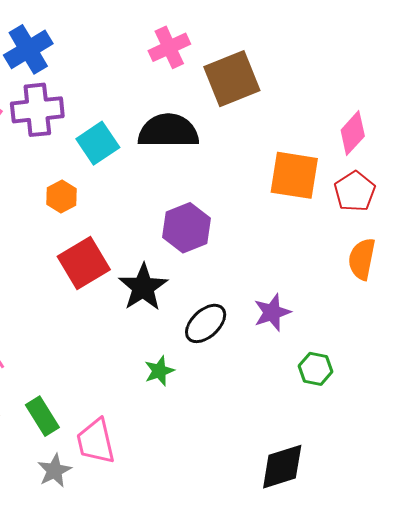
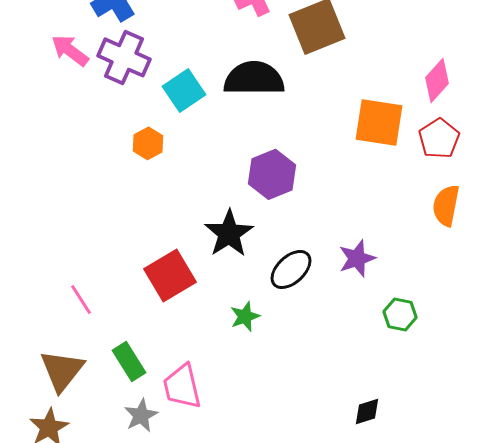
purple cross: (37, 110) -> (124, 57), turned 30
red square: (84, 263) -> (170, 275), moved
black diamond: (282, 467) -> (367, 411), size x0.6

